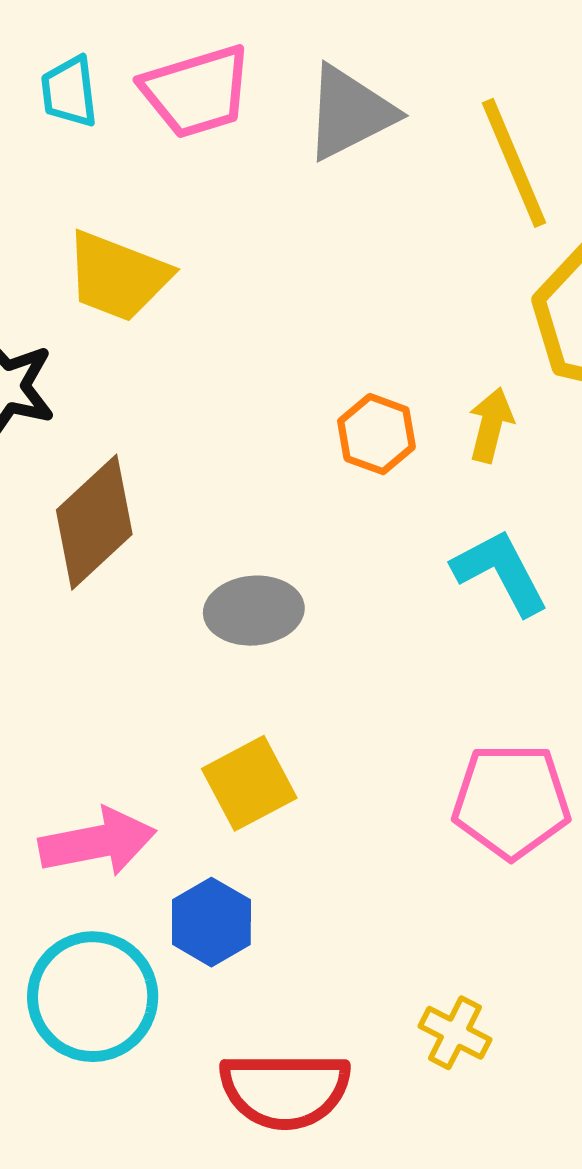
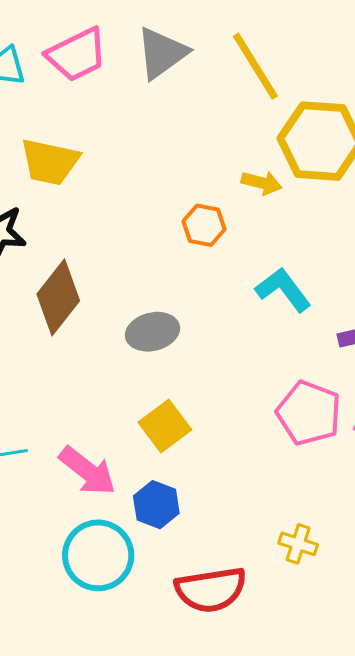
yellow arrow: (491, 425) -> (262, 183), moved, turned 99
pink pentagon: (511, 801) -> (309, 413), turned 30
pink arrow: (97, 842) -> (87, 471), turned 58

